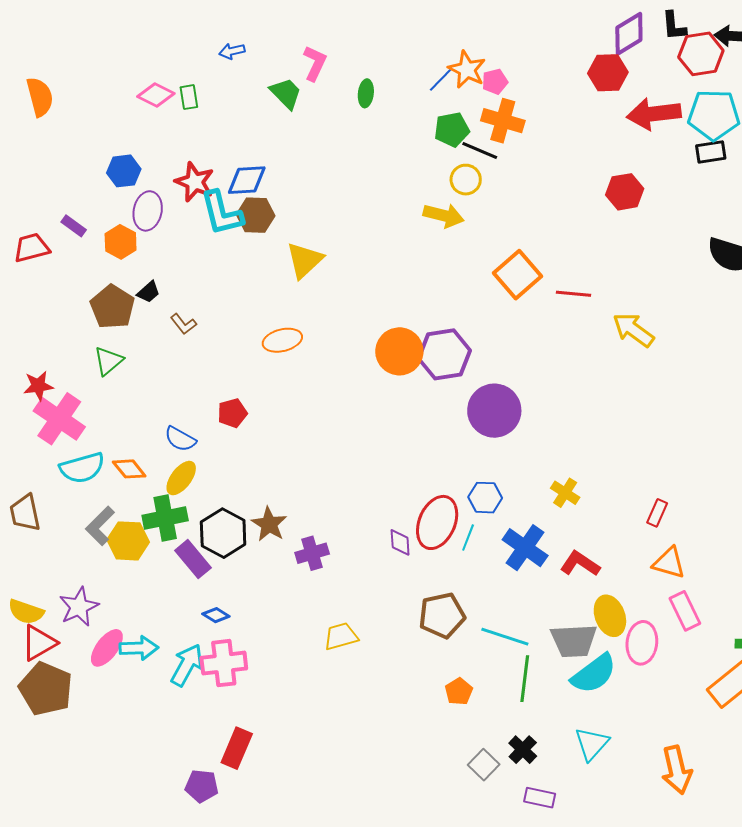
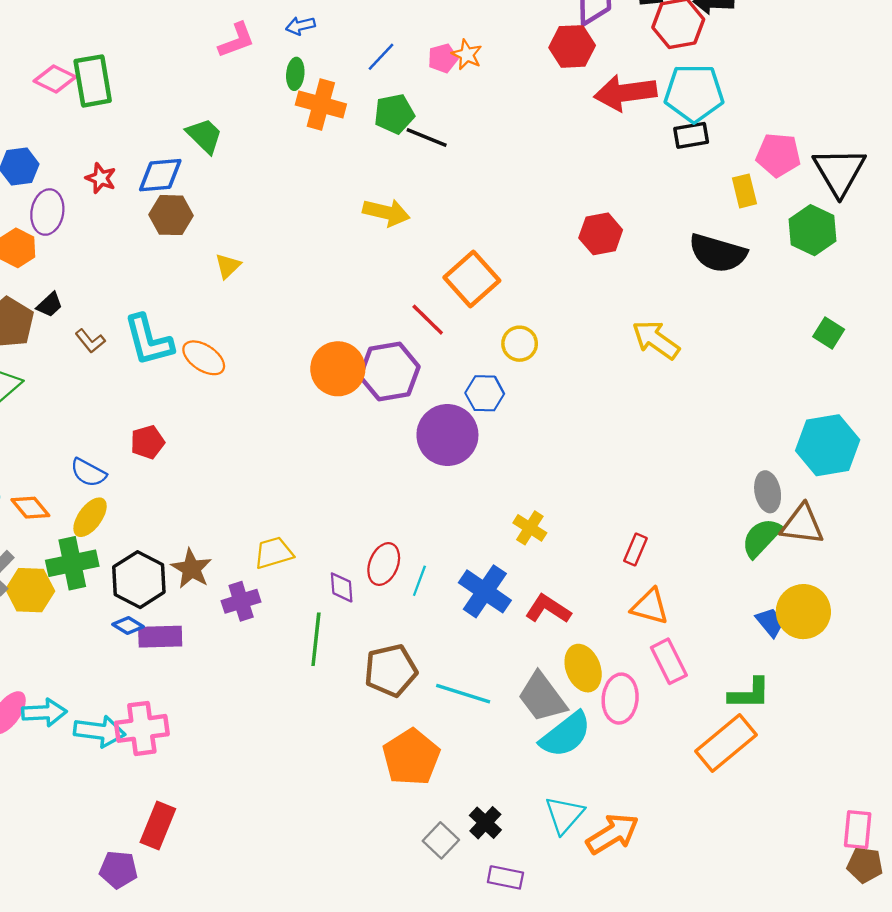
blue arrow: (232, 51) -> (300, 26), moved
pink L-shape: (315, 63) -> (236, 40), turned 45
orange star: (467, 70) -> (467, 55), moved, size x0.7
green trapezoid: (286, 93) -> (204, 136), moved
green rectangle: (189, 97) -> (93, 81), size x1.8
orange cross: (503, 121) -> (321, 104), moved
yellow circle: (466, 180) -> (520, 344), moved
red star: (195, 182) -> (101, 178), size x0.7
red hexagon: (625, 192) -> (601, 234), moved
cyan L-shape: (222, 213) -> (149, 340), moved
yellow triangle: (305, 260) -> (228, 266), size x0.6
red line: (573, 294) -> (428, 320), moved, turned 40
yellow arrow: (633, 330) -> (656, 340), moved
orange ellipse: (282, 340) -> (204, 358), turned 48
blue hexagon: (485, 498) -> (485, 393), moved
red ellipse: (437, 522) -> (384, 564), size x0.7
purple rectangle: (193, 559) -> (160, 637), moved, turned -51
blue diamond: (216, 615) -> (128, 626), moved
yellow trapezoid: (341, 636) -> (274, 553), moved
gray trapezoid: (574, 641) -> (542, 697), turned 57
cyan arrow: (187, 665) -> (99, 731), turned 69
green line: (525, 679) -> (316, 639), moved
orange pentagon: (459, 692) -> (411, 757), size x1.8
orange arrow: (677, 770) -> (613, 834), moved, turned -108

